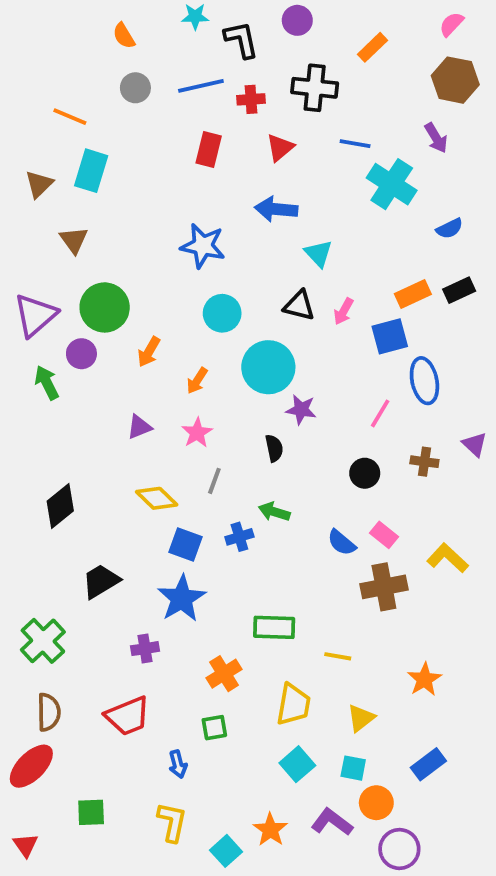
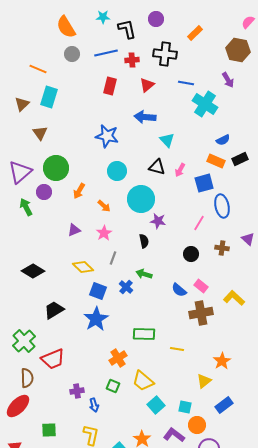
pink semicircle: (451, 24) -> (248, 22), moved
orange semicircle: (124, 36) -> (66, 27), size x1.6
blue semicircle: (450, 228) -> (223, 140), moved
orange rectangle: (413, 294) -> (216, 161), turned 48
orange arrow: (197, 381) -> (104, 206), turned -80
black diamond: (60, 506) -> (33, 271), turned 70
blue cross: (239, 537) -> (126, 287), turned -32
purple cross: (145, 649) -> (77, 391), moved
yellow trapezoid: (293, 704) -> (143, 381), moved, turned 120
red trapezoid: (128, 716) -> (53, 359), moved
yellow triangle: (361, 718) -> (204, 381), moved
green square: (214, 728) -> (113, 386), turned 32

